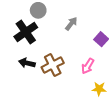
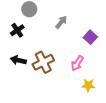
black cross: (26, 32) -> (17, 30), size x0.6

